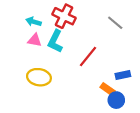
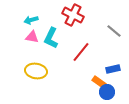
red cross: (64, 16) -> (73, 15), moved
cyan arrow: (34, 22) -> (31, 20), turned -32
gray line: (115, 23) -> (114, 31), moved

